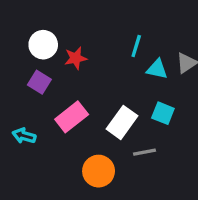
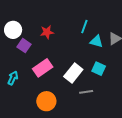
white circle: (43, 45) -> (13, 30), moved
cyan arrow: (24, 136) -> (13, 78), turned 96
orange circle: (99, 171) -> (46, 101), moved

